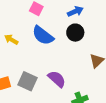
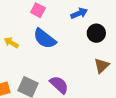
black circle: (75, 33) -> (96, 33), moved

